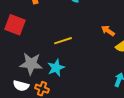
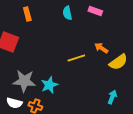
yellow line: (63, 41) -> (76, 58), moved

